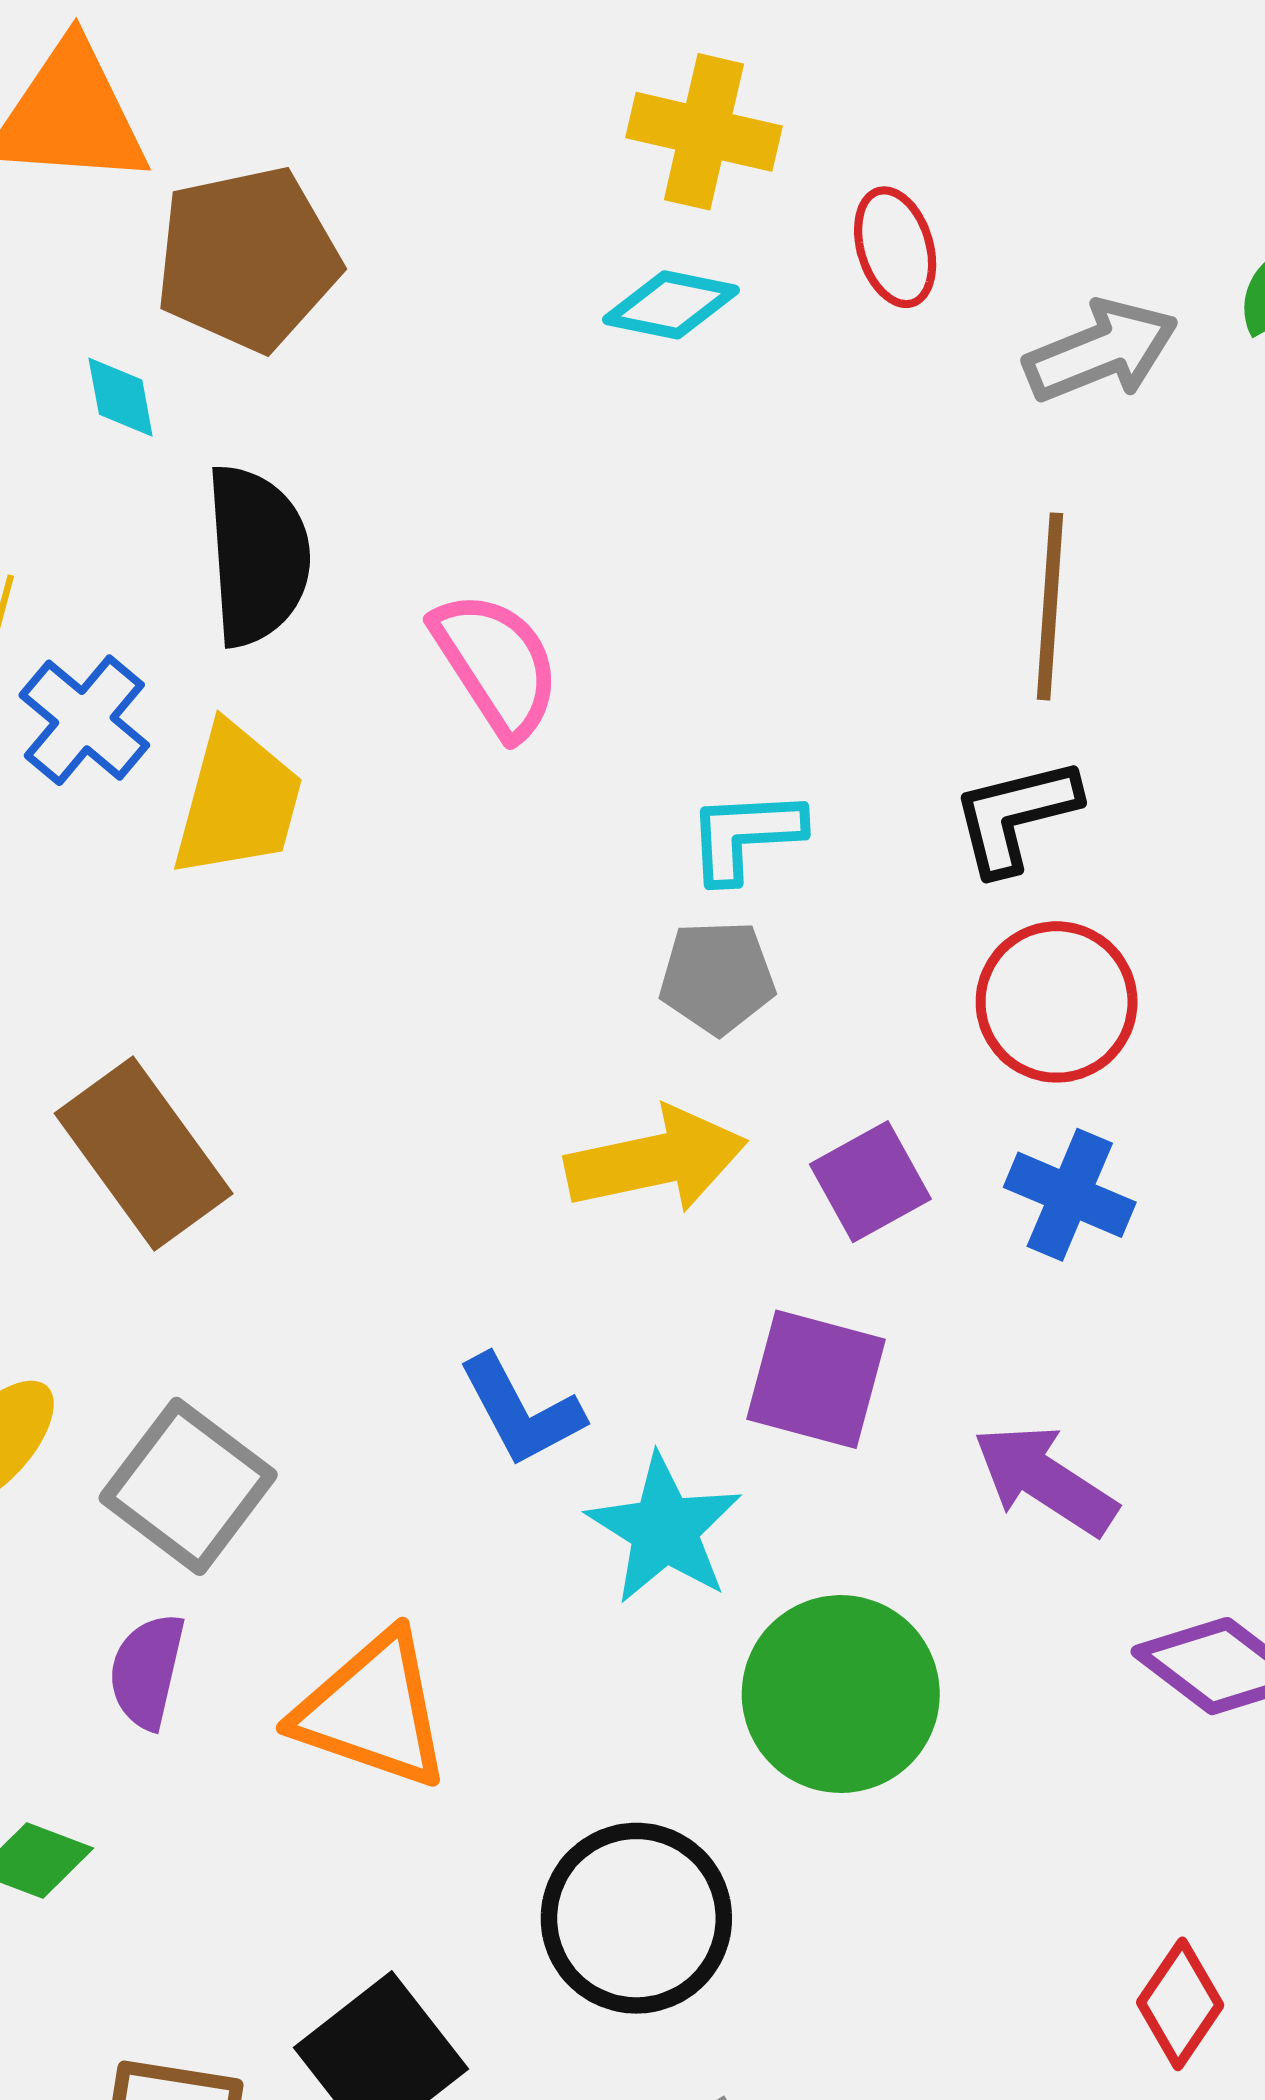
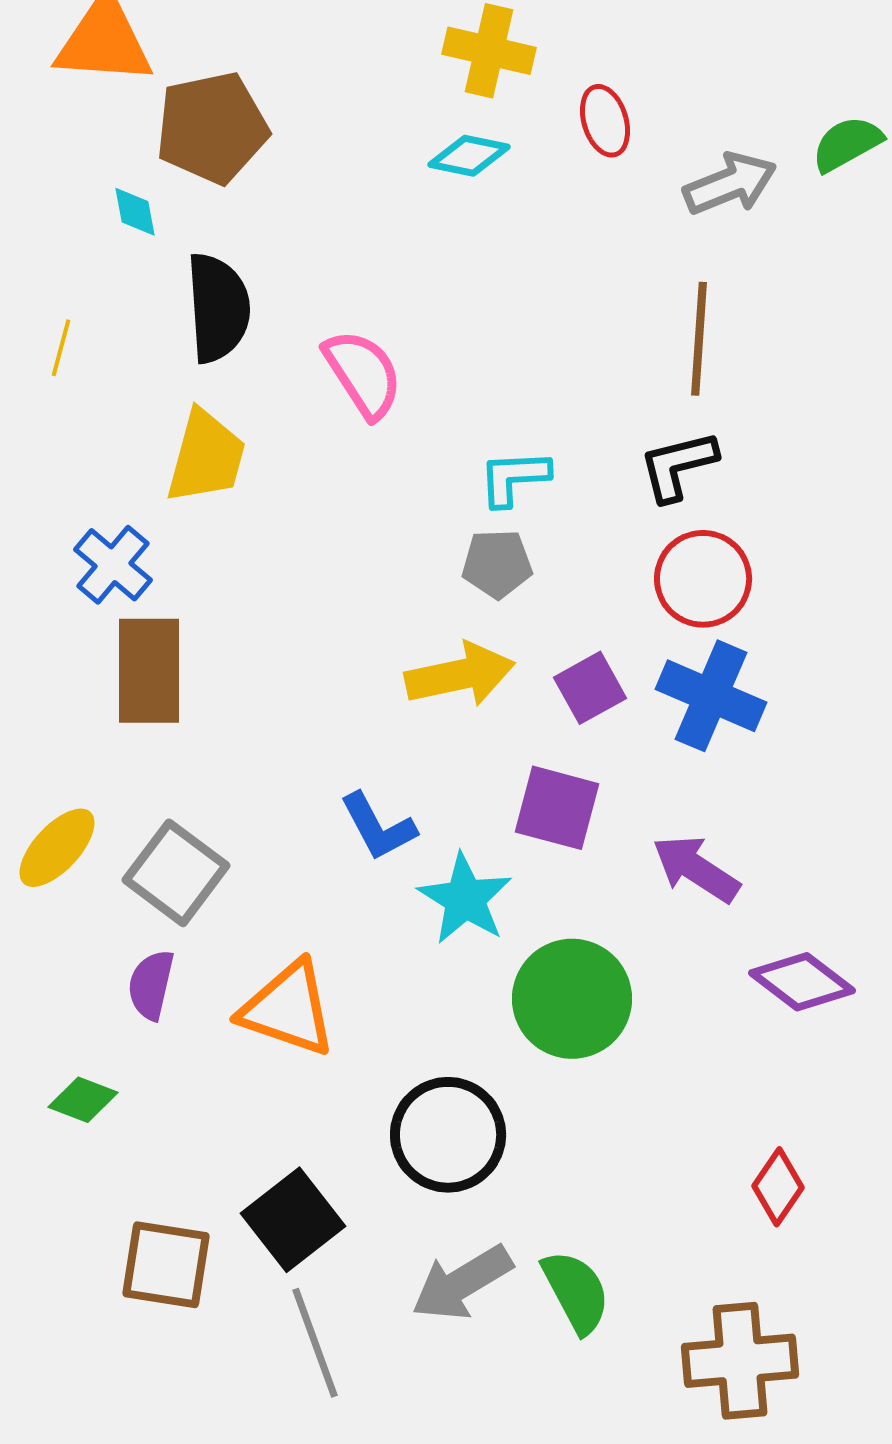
blue cross: (84, 720) -> (113, 565), moved
brown rectangle: (144, 1154) -> (149, 671), turned 36
blue cross: (1070, 1195) -> (711, 696), size x1.4

